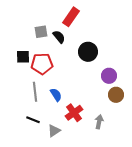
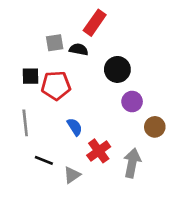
black semicircle: (59, 37) -> (79, 49), turned -40
purple circle: (109, 76) -> (132, 102), moved
gray line: (35, 92) -> (25, 123), moved
gray arrow: (99, 122) -> (132, 163), size x1.5

